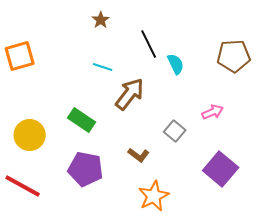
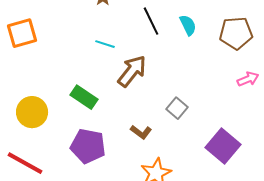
cyan semicircle: (176, 64) -> (188, 25), moved
pink arrow: (213, 112) -> (248, 79), moved

